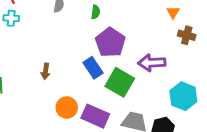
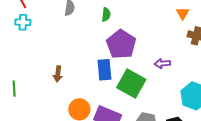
purple arrow: (152, 63) -> (162, 64), size x0.6
blue rectangle: (93, 68) -> (104, 70), turned 30

